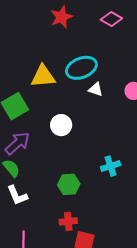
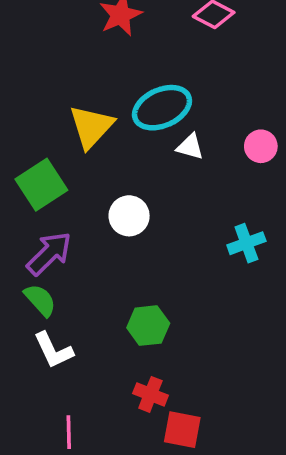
yellow triangle: (43, 76) -> (91, 127), turned -40
cyan cross: (111, 166) -> (246, 243), moved
red cross: (68, 221) -> (150, 394), turned 30

